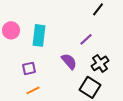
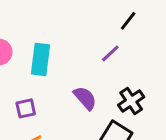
purple line: (86, 39) -> (110, 53), moved

